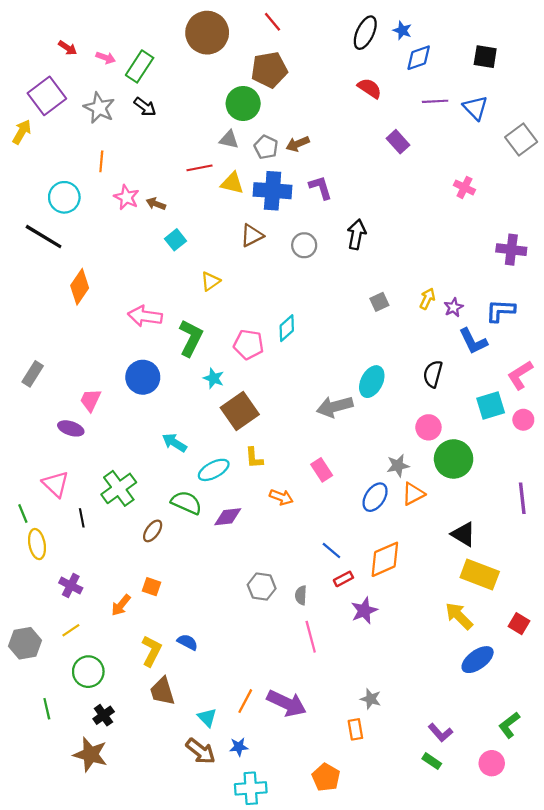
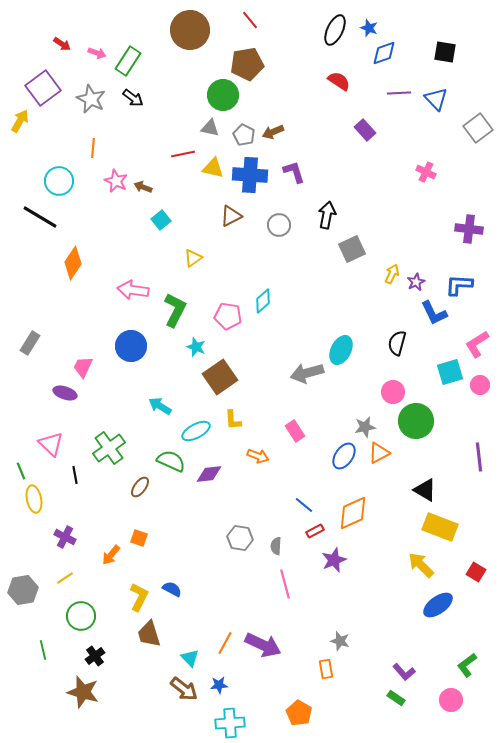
gray square: (379, 302) -> (352, 249), moved, size x1.5

